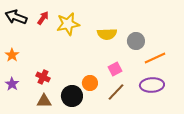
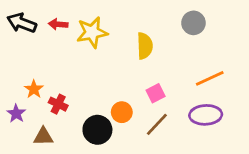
red arrow: (43, 18) -> (58, 24), turned -120
yellow semicircle: (107, 34) -> (145, 46), turned -90
gray circle: (136, 41) -> (193, 23), moved
orange star: (12, 55) -> (34, 89), moved
brown triangle: (44, 101) -> (43, 137), moved

